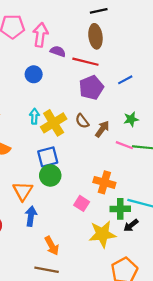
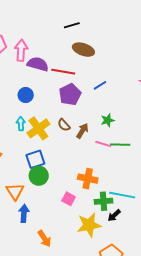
brown ellipse: (95, 36) -> (83, 50), moved, turned -60
purple semicircle: (58, 51) -> (38, 64), size x1.5
blue circle: (34, 74) -> (26, 95), moved

